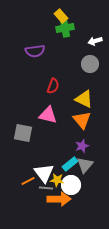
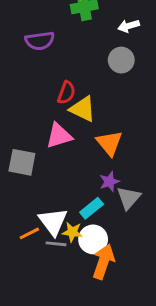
yellow triangle: (84, 99) -> (83, 109), moved
pink triangle: (48, 115) -> (59, 136), turned -30
gray triangle: (85, 165) -> (129, 198), moved
orange arrow: (59, 199) -> (103, 262), moved, turned -70

